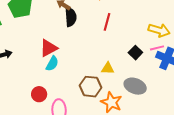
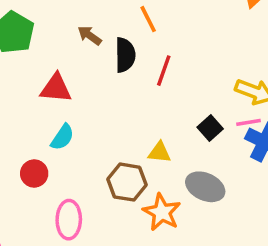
black semicircle: (71, 17) -> (125, 55), moved
red triangle: (49, 48) -> (56, 88), moved, turned 30
red circle: (39, 94) -> (34, 173), moved

